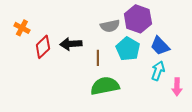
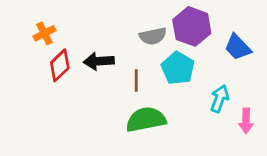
orange cross: (22, 28) -> (44, 33), moved, turned 35
blue trapezoid: (160, 46) -> (238, 47), moved

